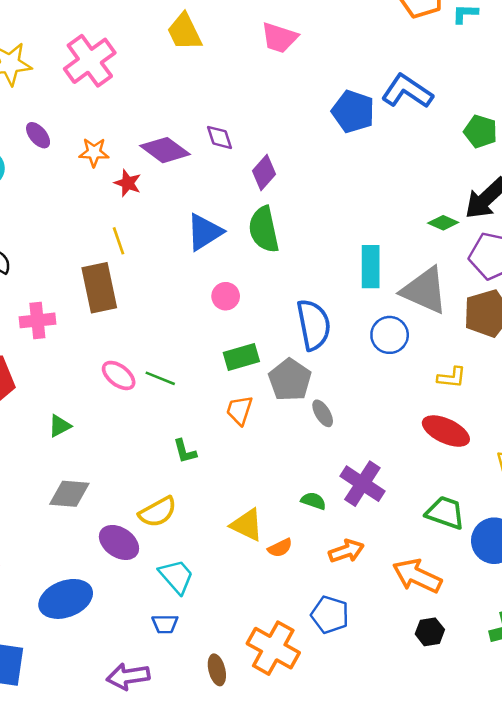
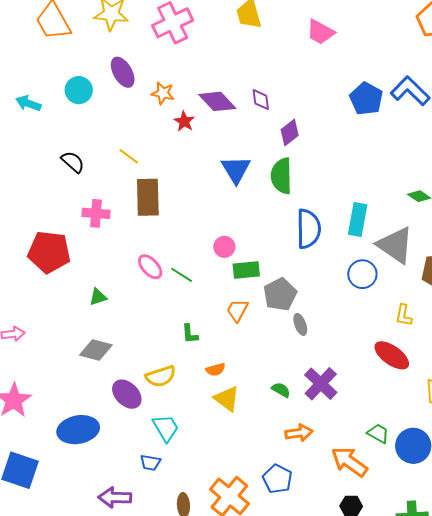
purple ellipse: (38, 135) -> (123, 72), size x1.4
blue triangle: (204, 232) -> (236, 170), turned -40
yellow line: (118, 241) -> (129, 156), moved, turned -45
pink circle: (226, 296) -> (224, 247), moved
blue semicircle: (314, 325) -> (308, 229), moved
yellow L-shape: (452, 377) -> (404, 315), turned 85
green trapezoid: (445, 513) -> (378, 433), moved, size x0.7
orange semicircle: (280, 548) -> (216, 370), moved

